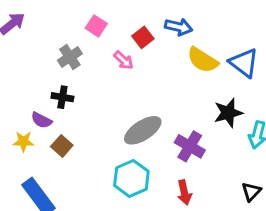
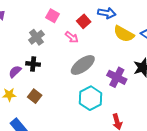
purple semicircle: (41, 120) -> (15, 72), moved, turned 112
gray ellipse: (143, 130) -> (83, 65), moved
purple cross: (190, 146) -> (117, 77), moved
cyan hexagon: (131, 178) -> (91, 98), moved

